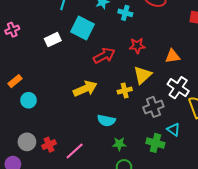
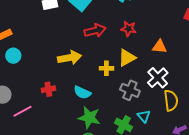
gray cross: (153, 107) -> (130, 90), turned 30
green star: (119, 144) -> (89, 118), size x1.6
red cross: (49, 145) -> (48, 89), moved
pink line: (75, 151) -> (23, 111), moved

